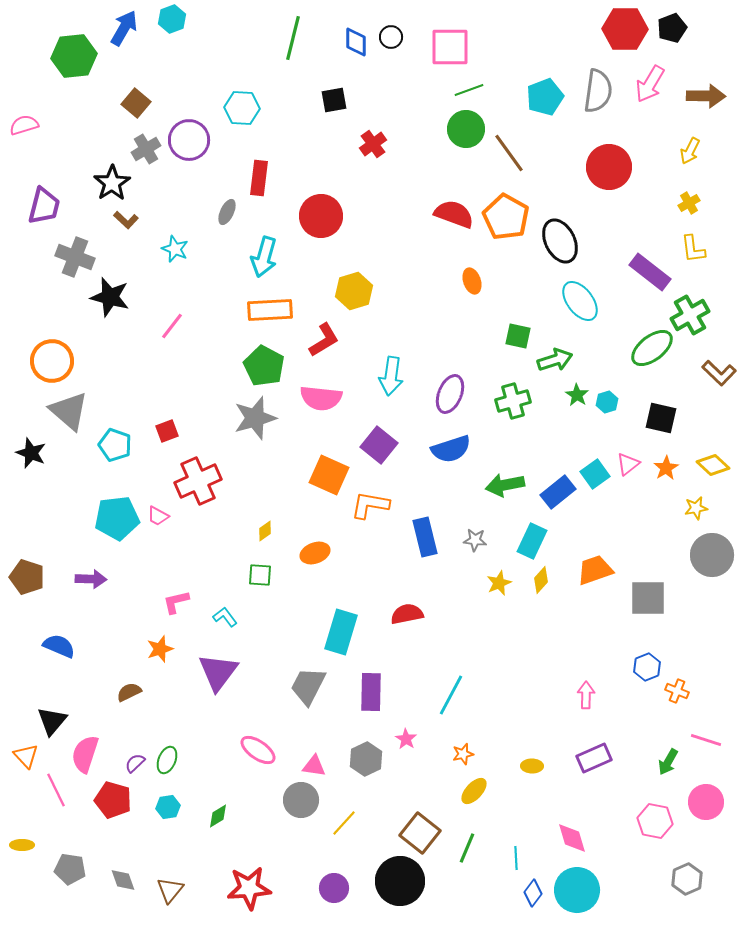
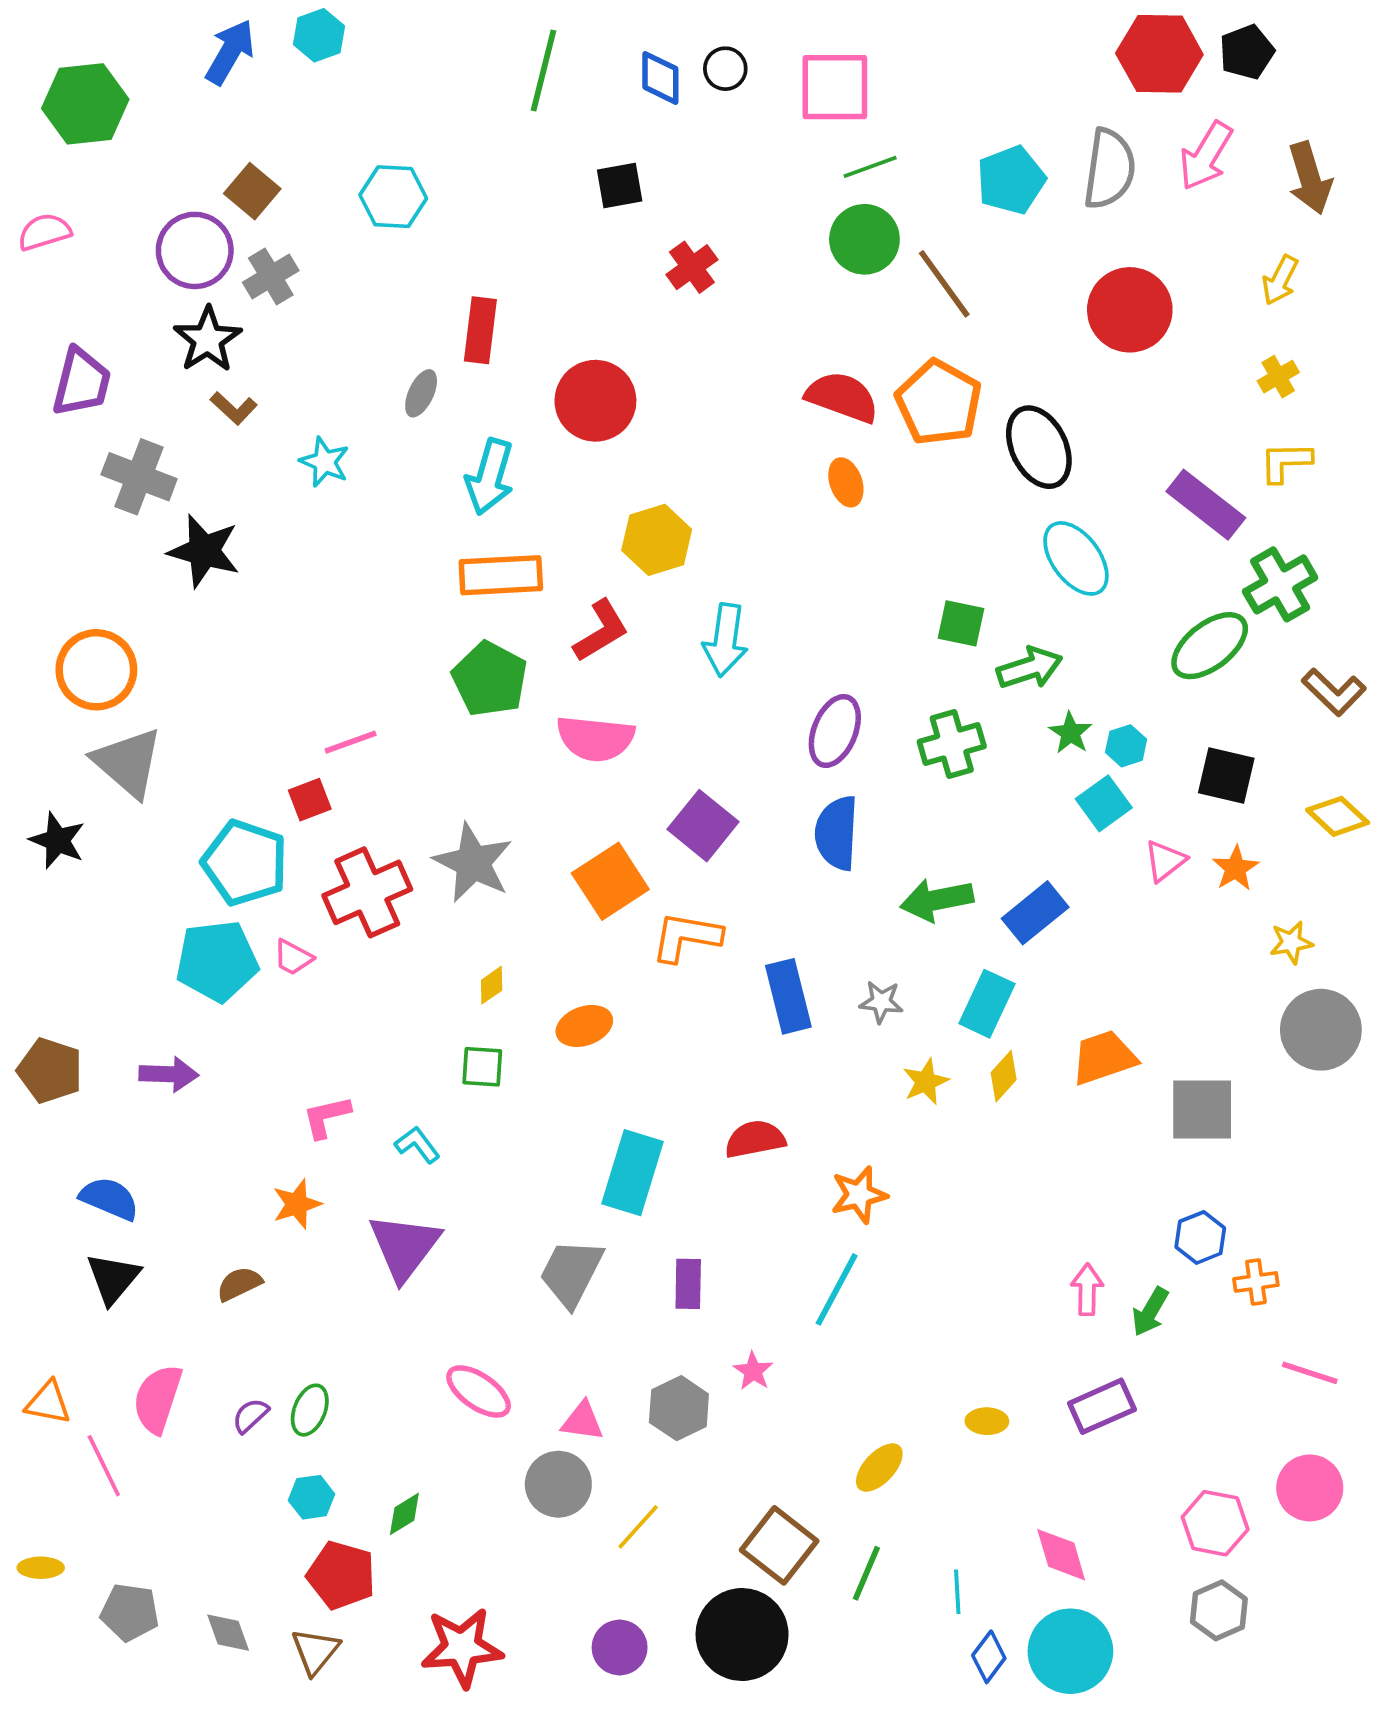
green hexagon: (74, 56) -> (85, 104), moved
brown arrow: (706, 96) -> (1310, 178), turned 72
cyan hexagon: (242, 108) -> (393, 197), moved
purple circle: (189, 140) -> (195, 250), moved
yellow L-shape: (693, 249) -> (1286, 462), turned 96
orange ellipse: (472, 281) -> (846, 482), moved
pink line: (172, 326) -> (351, 742), moved, turned 32
cyan arrow: (391, 376) -> (725, 640), moved
gray star: (255, 418) -> (473, 863), moved, turned -30
cyan pentagon: (115, 445) -> (245, 863), moved, size x1.4
blue semicircle: (451, 449) -> (837, 833), turned 111
yellow diamond: (713, 465) -> (1338, 816), moved
cyan square: (595, 474) -> (1104, 803), moved
orange square: (329, 475) -> (610, 881), turned 33
orange cross: (677, 691) -> (1256, 1282), turned -30
purple rectangle: (371, 692) -> (688, 1284), size x0.7
black triangle: (52, 721) -> (113, 1278), moved
orange star: (463, 754) -> (859, 1195), moved, size x1.4
orange triangle: (26, 756) -> (48, 1403), turned -36
green arrow: (668, 762) -> (1150, 1312), moved
red pentagon: (113, 800) -> (341, 1575), moved
gray hexagon: (687, 879) -> (1219, 1610), moved

